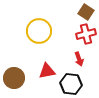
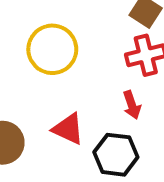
red triangle: (47, 71) -> (68, 129), turned 36

